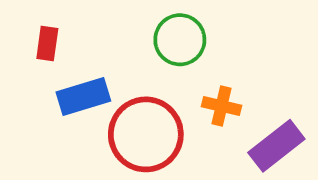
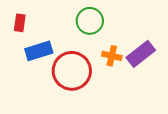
purple rectangle: (276, 146) -> (141, 54), moved

